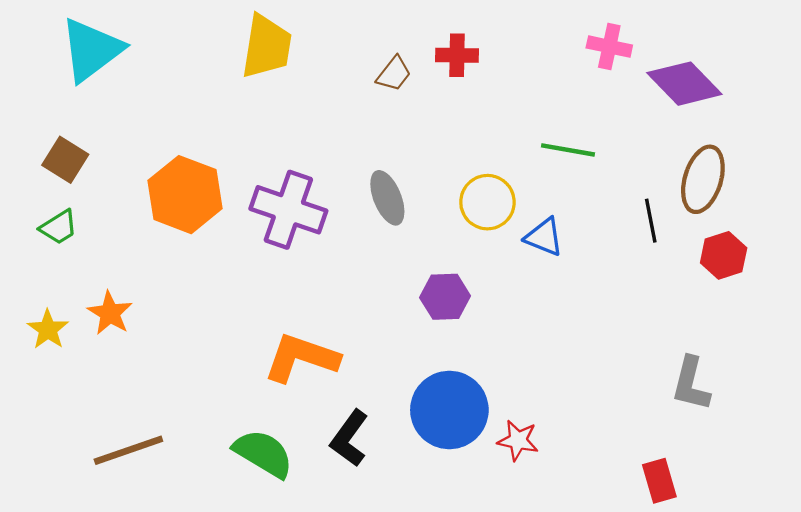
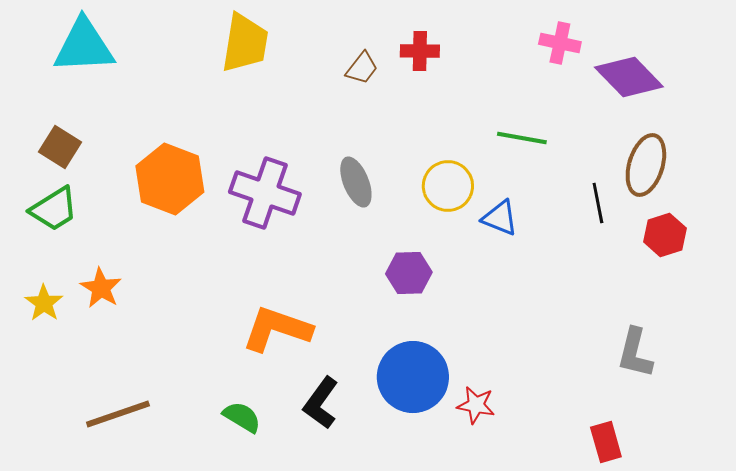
cyan triangle: (91, 50) -> (84, 46), turned 34
green trapezoid: (59, 227) -> (54, 209), size x1.4
green semicircle: (263, 453) -> (242, 417), size x0.7

